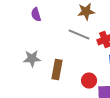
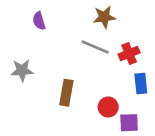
gray star: (32, 58) -> (22, 70), moved

